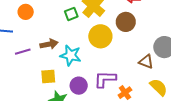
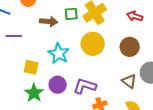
brown circle: (126, 22) -> (130, 47), moved
brown arrow: (49, 44) -> (49, 21), moved

